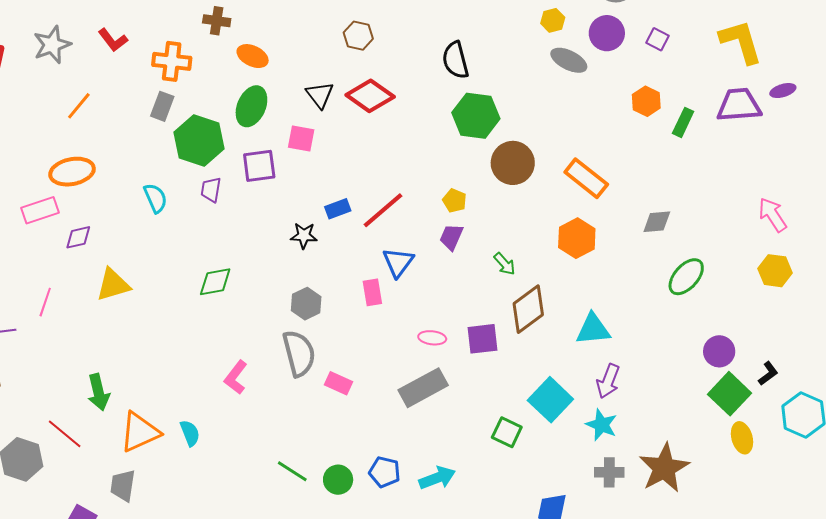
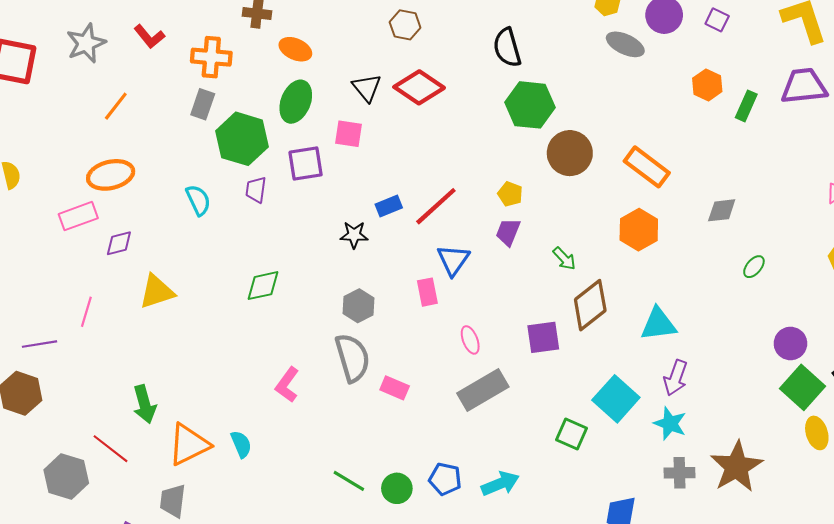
green ellipse: (686, 277) -> (754, 267), size x0.6
pink ellipse: (432, 338) -> (470, 340), moved, turned 64

